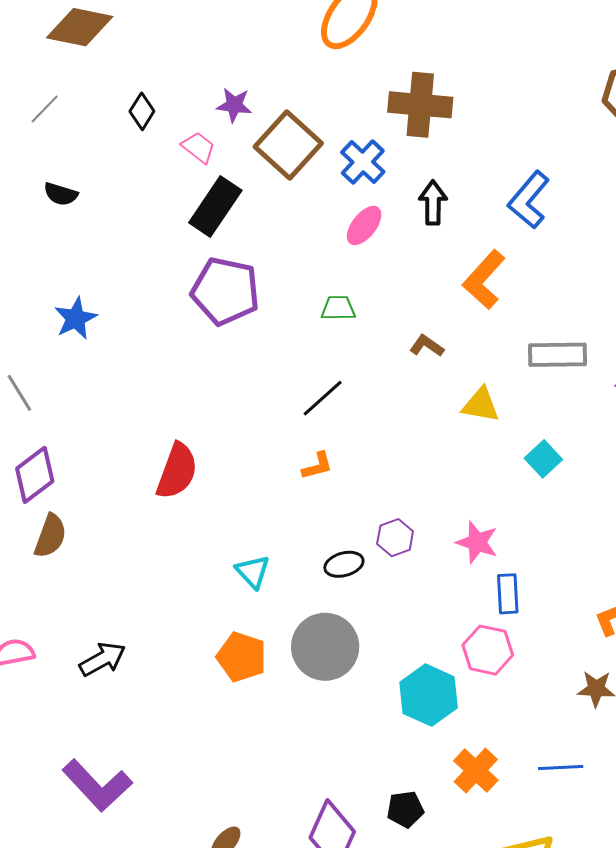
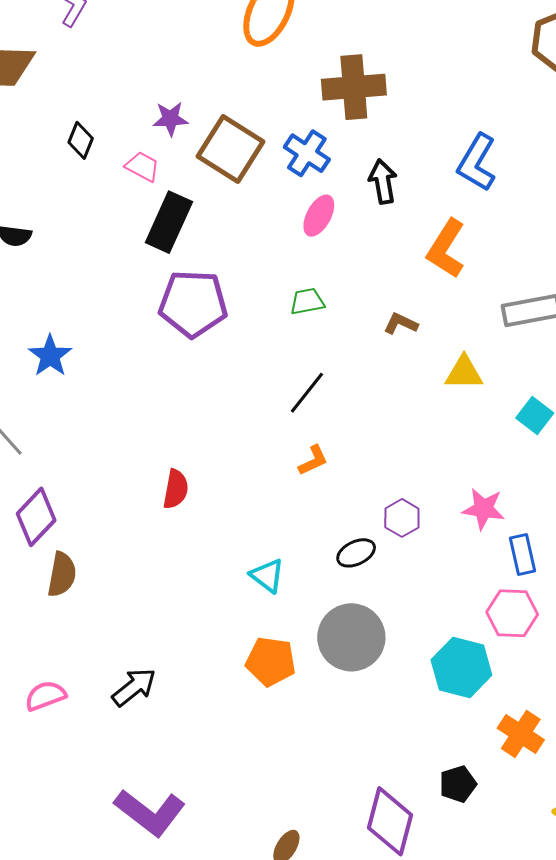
red semicircle: (177, 471) -> (176, 489), size x0.7

